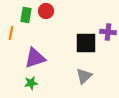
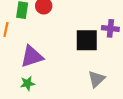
gray triangle: (84, 76) -> (96, 79), moved

